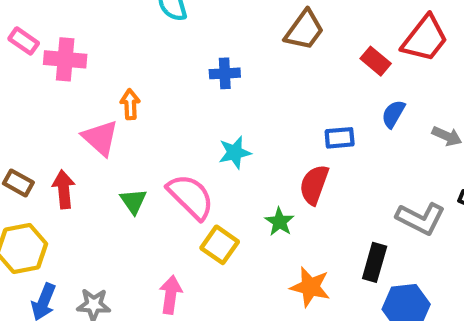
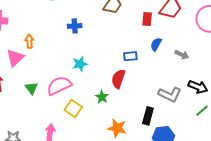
red rectangle: (376, 61) -> (147, 19), turned 56
pink triangle: (100, 138) -> (15, 58), turned 36
pink semicircle: (191, 197) -> (59, 85), turned -70

